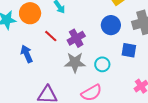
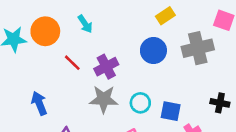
blue square: (129, 50) -> (171, 111), moved
blue arrow: (27, 54) -> (39, 103), moved

